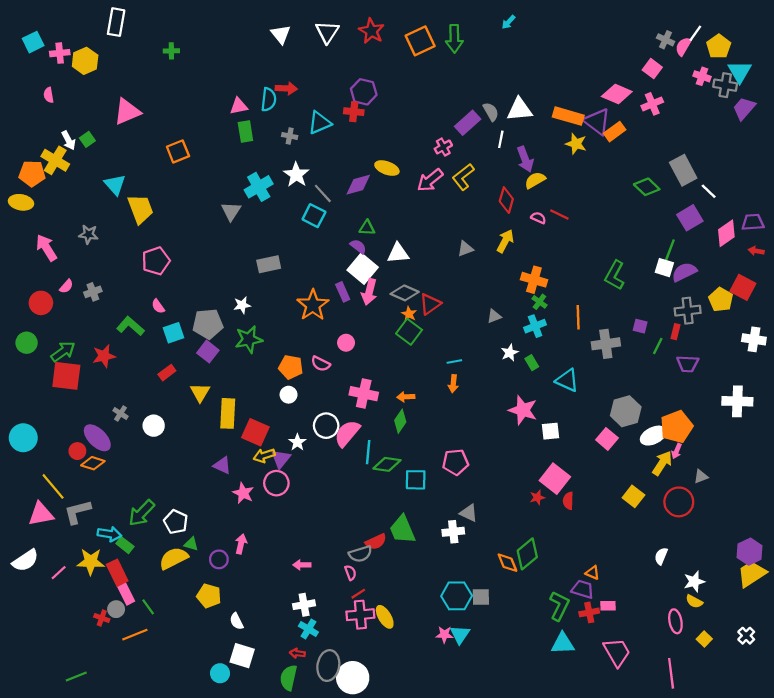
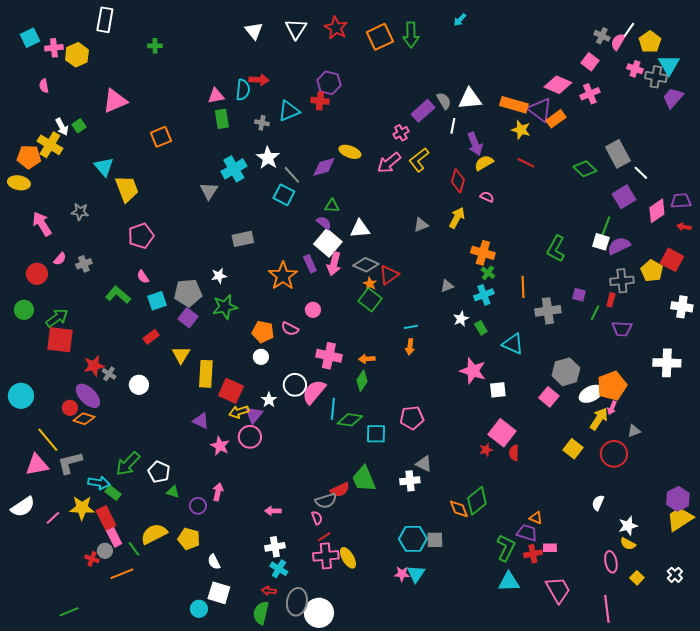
red line: (559, 214) -> (526, 163), moved
red star: (104, 356) -> (94, 366), moved
yellow semicircle: (174, 558) -> (154, 534), moved

